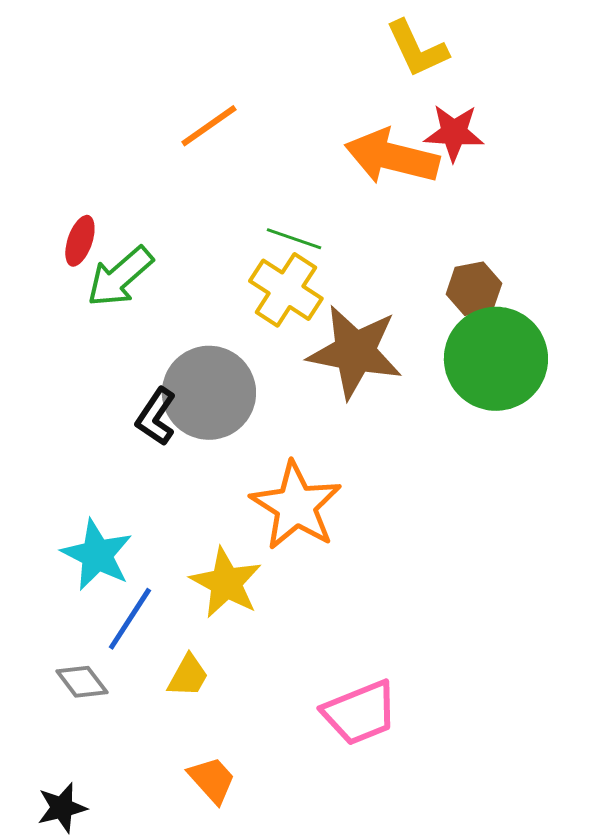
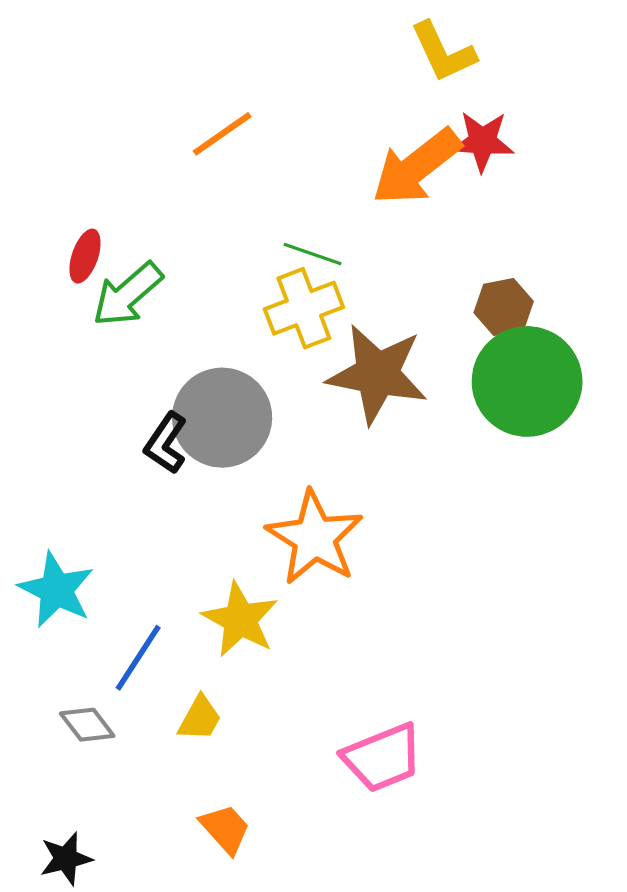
orange arrow: (392, 157) -> (417, 167), turned -52
yellow cross: (286, 290) -> (304, 308), turned 36
cyan star: (97, 555) -> (56, 590), moved

